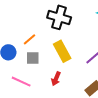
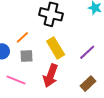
red arrow: (56, 79) -> (51, 76), size x1.6

